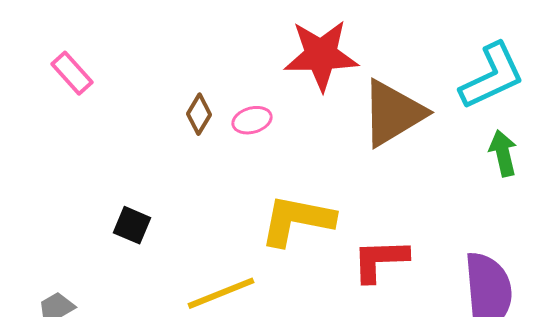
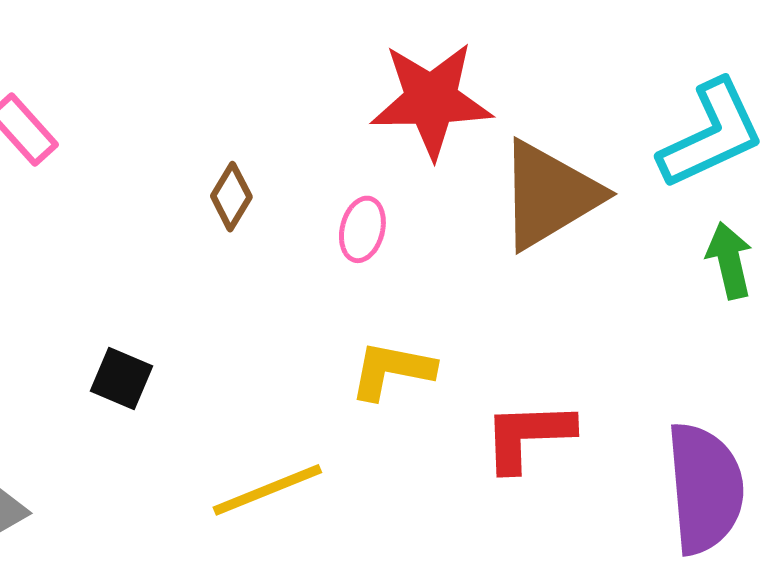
pink ellipse: (252, 120) -> (362, 229), moved, turned -60
yellow L-shape: (297, 220) -> (392, 370), size x0.7

